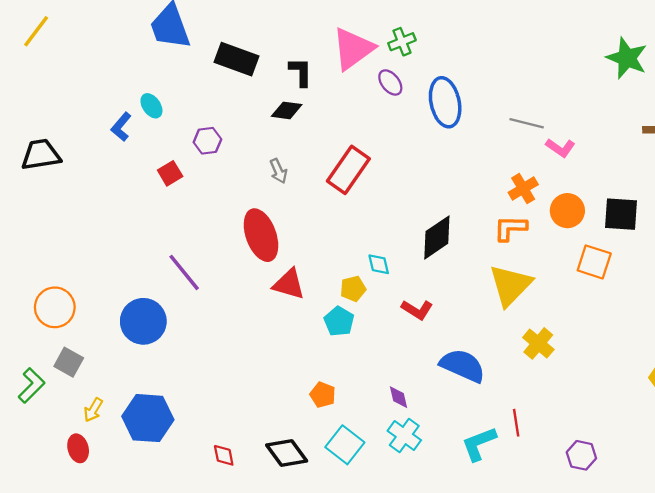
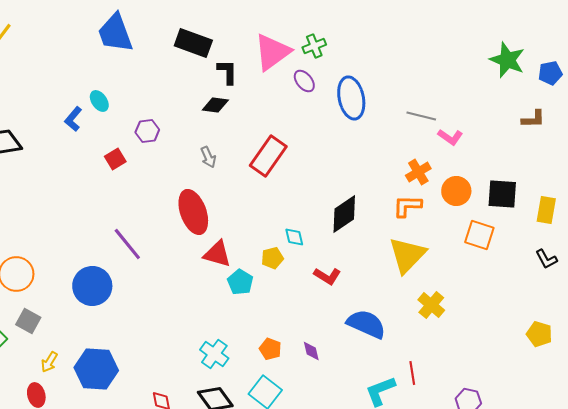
black rectangle: (237, 59) -> (193, 43), moved
cyan pentagon: (339, 321) -> (240, 282), moved
orange pentagon: (323, 395) -> (270, 349), moved
cyan cross: (404, 436) -> (214, 354), moved

